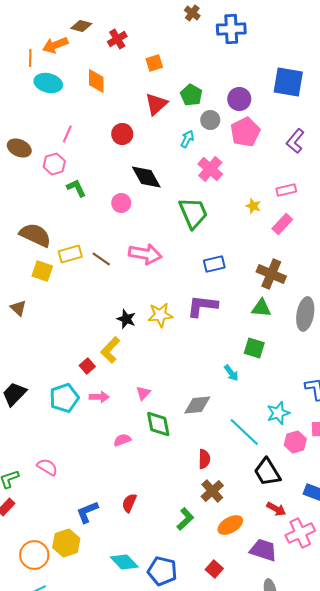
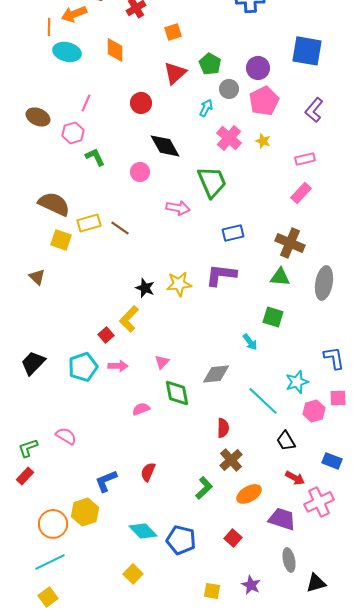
yellow star: (253, 206) -> (263, 141), moved
pink arrow: (145, 254) -> (178, 208), moved, size x0.7
black trapezoid: (267, 472) -> (286, 441), size x0.7

